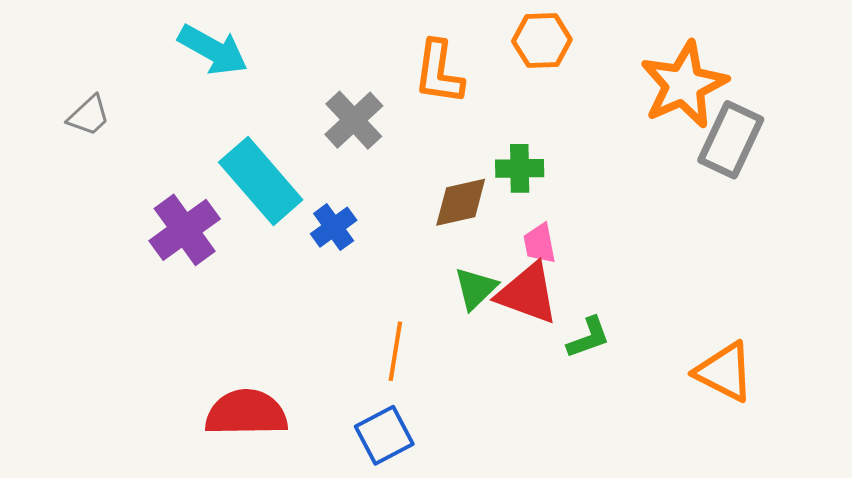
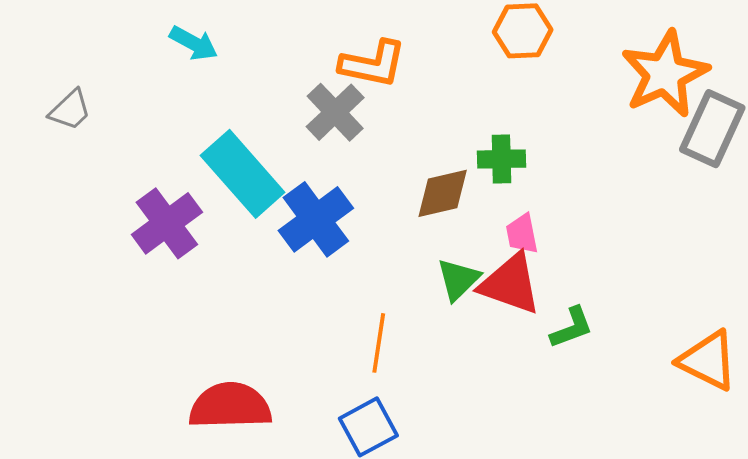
cyan arrow: (213, 50) -> (194, 43), size x0.7
orange L-shape: (439, 72) -> (373, 64), moved, turned -86
blue cross: (334, 227) -> (316, 219), size x1.6

